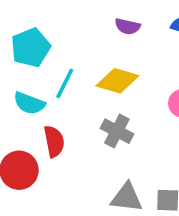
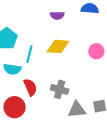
gray cross: (117, 131) -> (60, 89), moved

